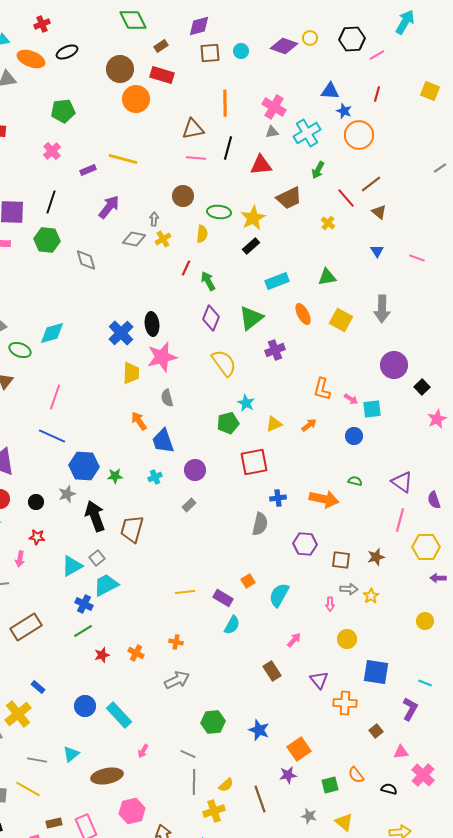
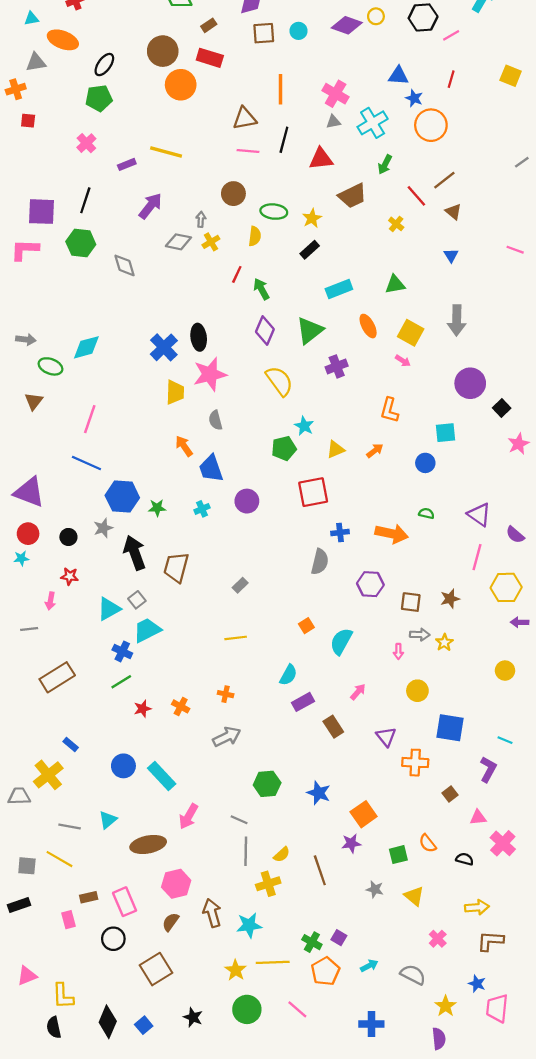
black ellipse: (67, 52) -> (104, 65), moved, turned -30
yellow star: (253, 218) -> (312, 218), size x0.7
pink line: (417, 258) -> (515, 250), moved
pink arrow: (351, 399) -> (403, 361), moved
purple semicircle: (434, 500) -> (515, 535), turned -30
gray rectangle: (189, 505) -> (240, 585), moved
purple rectangle: (223, 598) -> (303, 702), moved, turned -60
pink arrow: (143, 751) -> (189, 816), size x1.6

